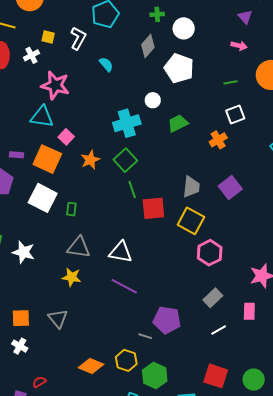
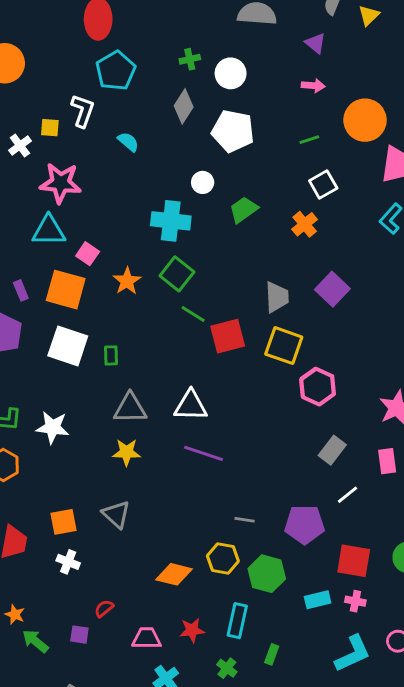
yellow square: (48, 37) -> (50, 128), moved
cyan cross: (127, 123) -> (171, 221), turned 32
purple rectangle: (16, 155) -> (21, 290), turned 72
green line: (132, 189) -> (193, 314), turned -30
purple pentagon: (167, 320) -> (304, 524), moved

